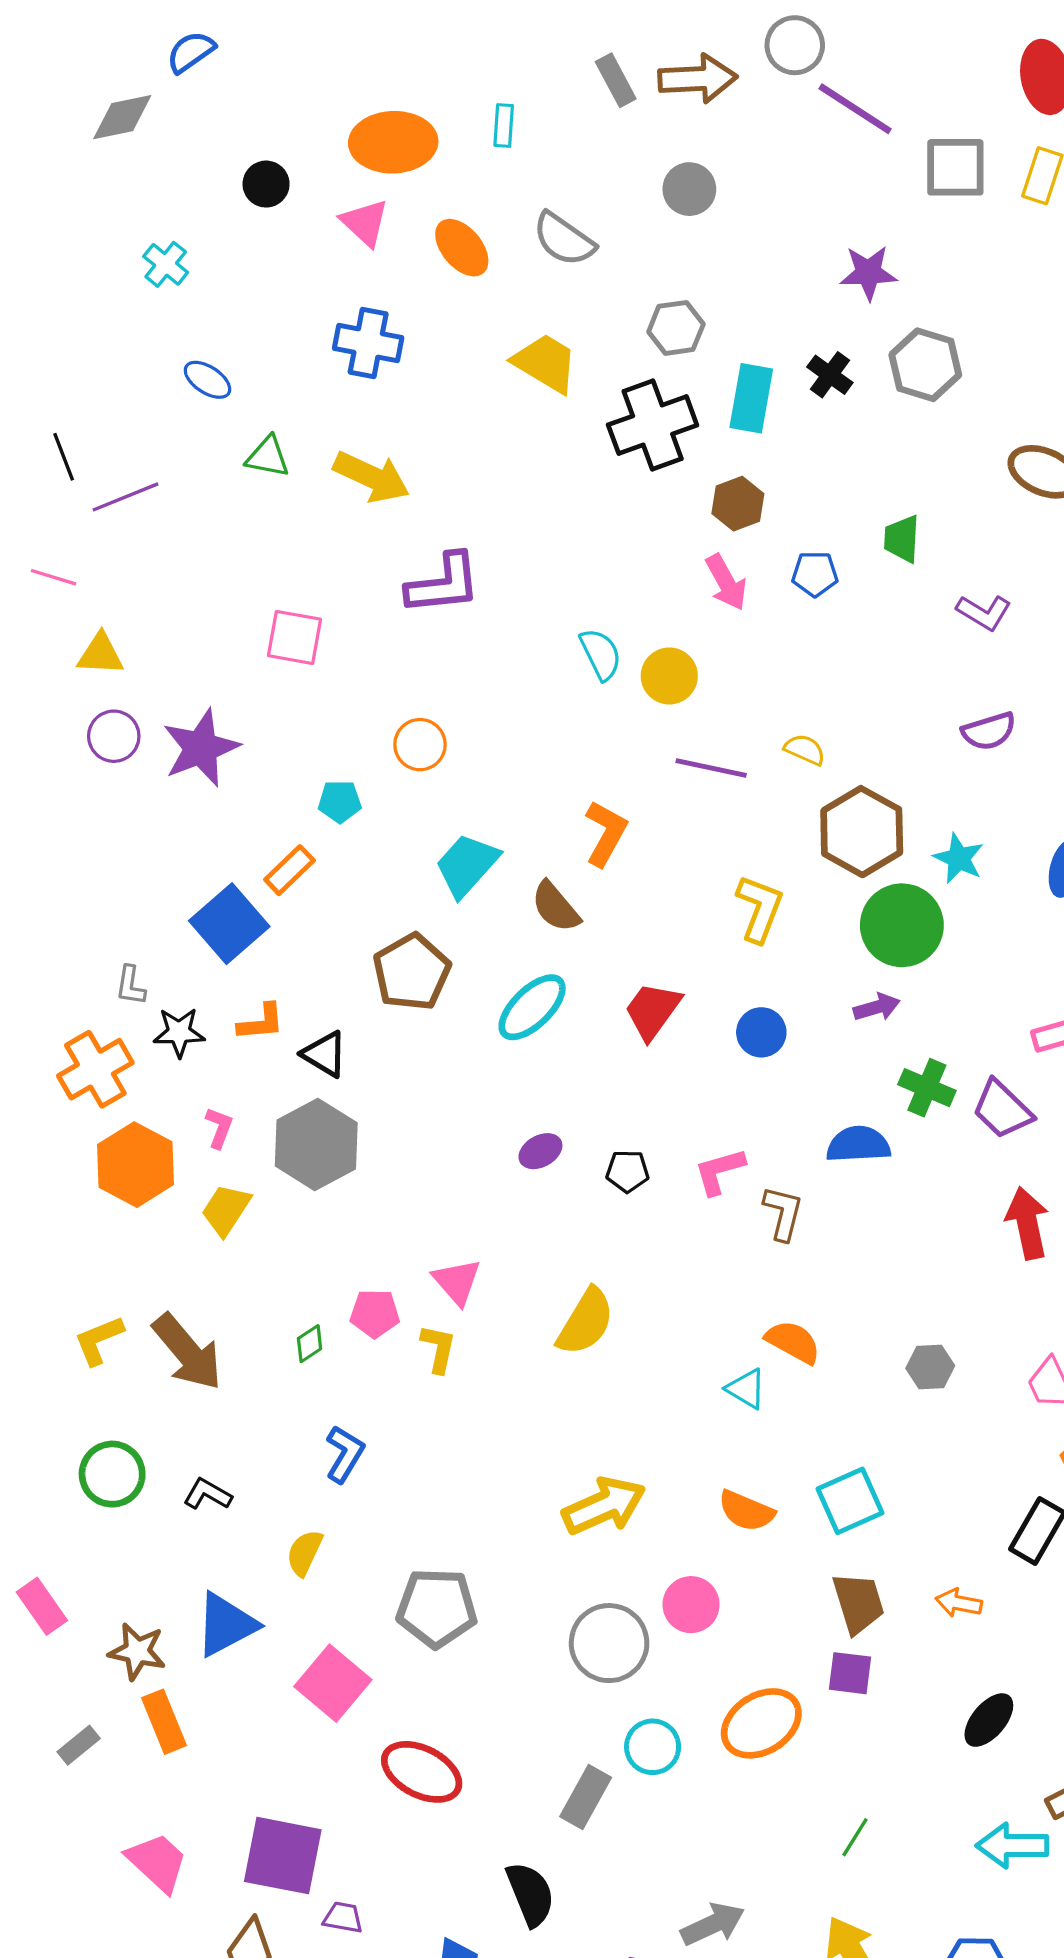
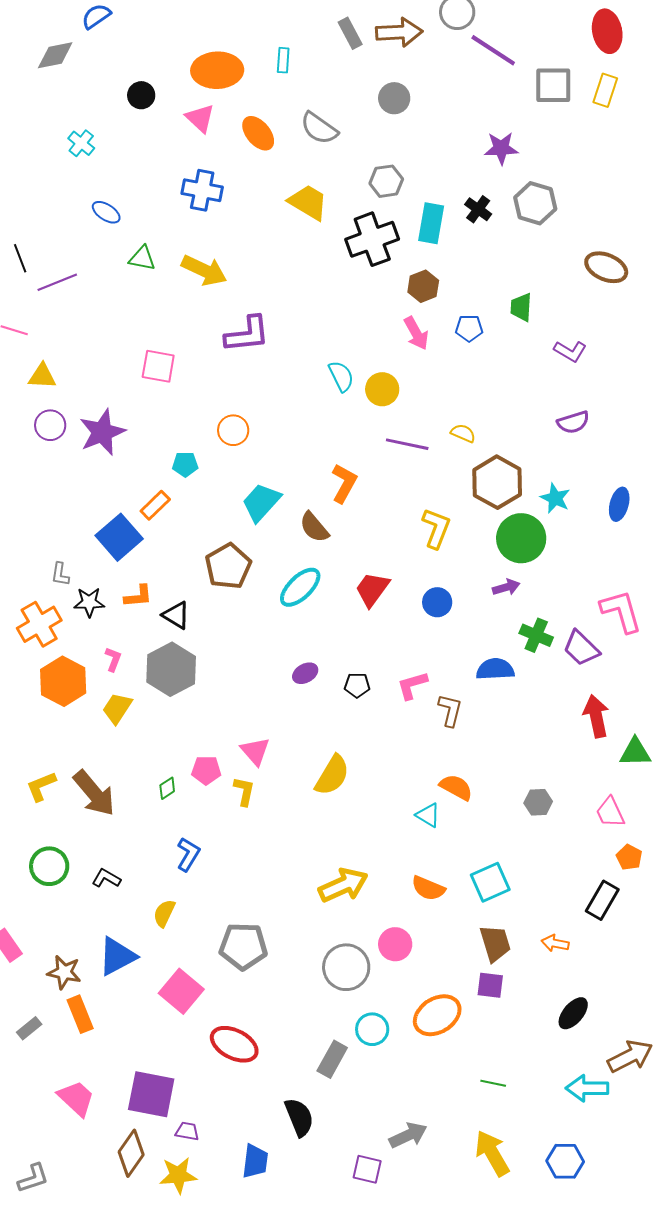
green line: (855, 1837) -> (493, 1083), turned 70

